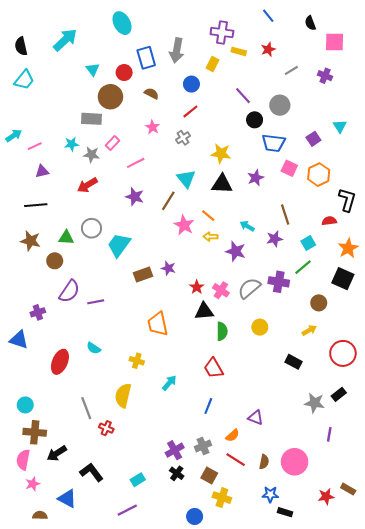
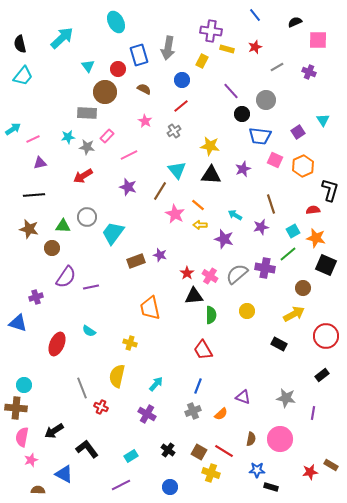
black semicircle: (310, 23) -> (295, 22), turned 88
orange star: (348, 248) -> (316, 238), moved, turned -30
yellow arrow: (309, 330) -> (294, 314), size x1.5
cyan arrow: (169, 383) -> (156, 384), moved
gray star: (315, 403) -> (286, 398), moved
brown cross: (35, 432) -> (16, 408), moved
gray cross: (203, 446) -> (193, 411), moved
purple cross: (175, 450) -> (147, 414), moved, turned -30
red line: (236, 460) -> (224, 451), moved
blue circle: (195, 516) -> (170, 487), moved

